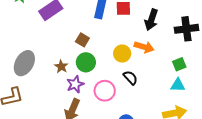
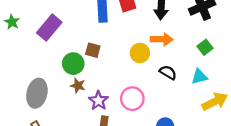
green circle: (86, 62) -> (73, 64), moved
black semicircle: (130, 78) -> (168, 72), moved
cyan triangle: (178, 85) -> (199, 77), moved

